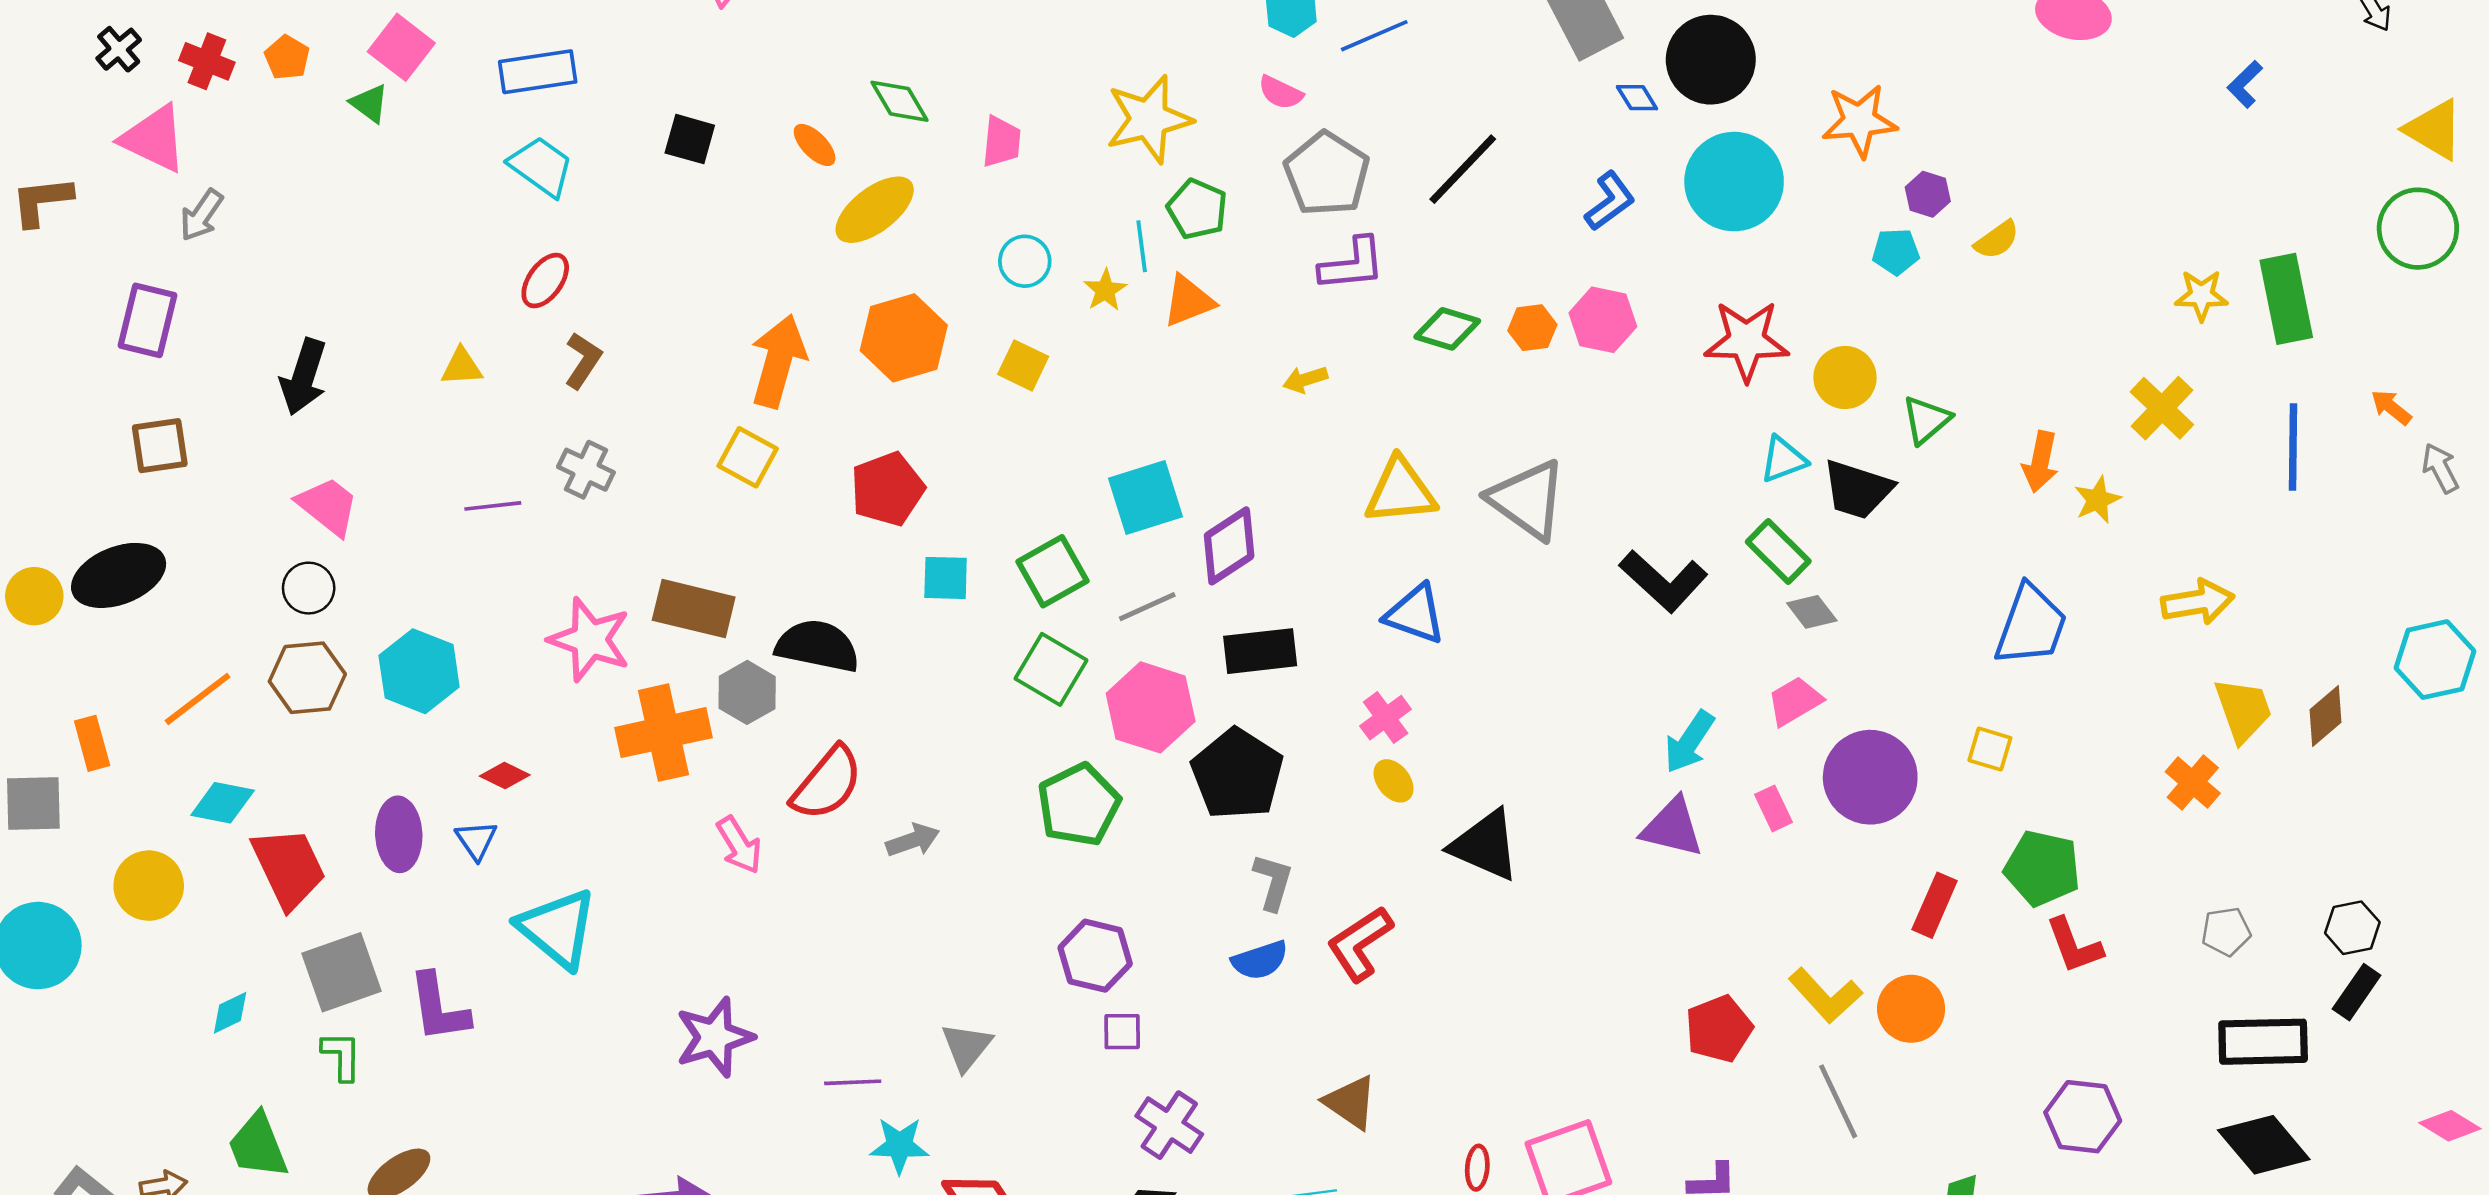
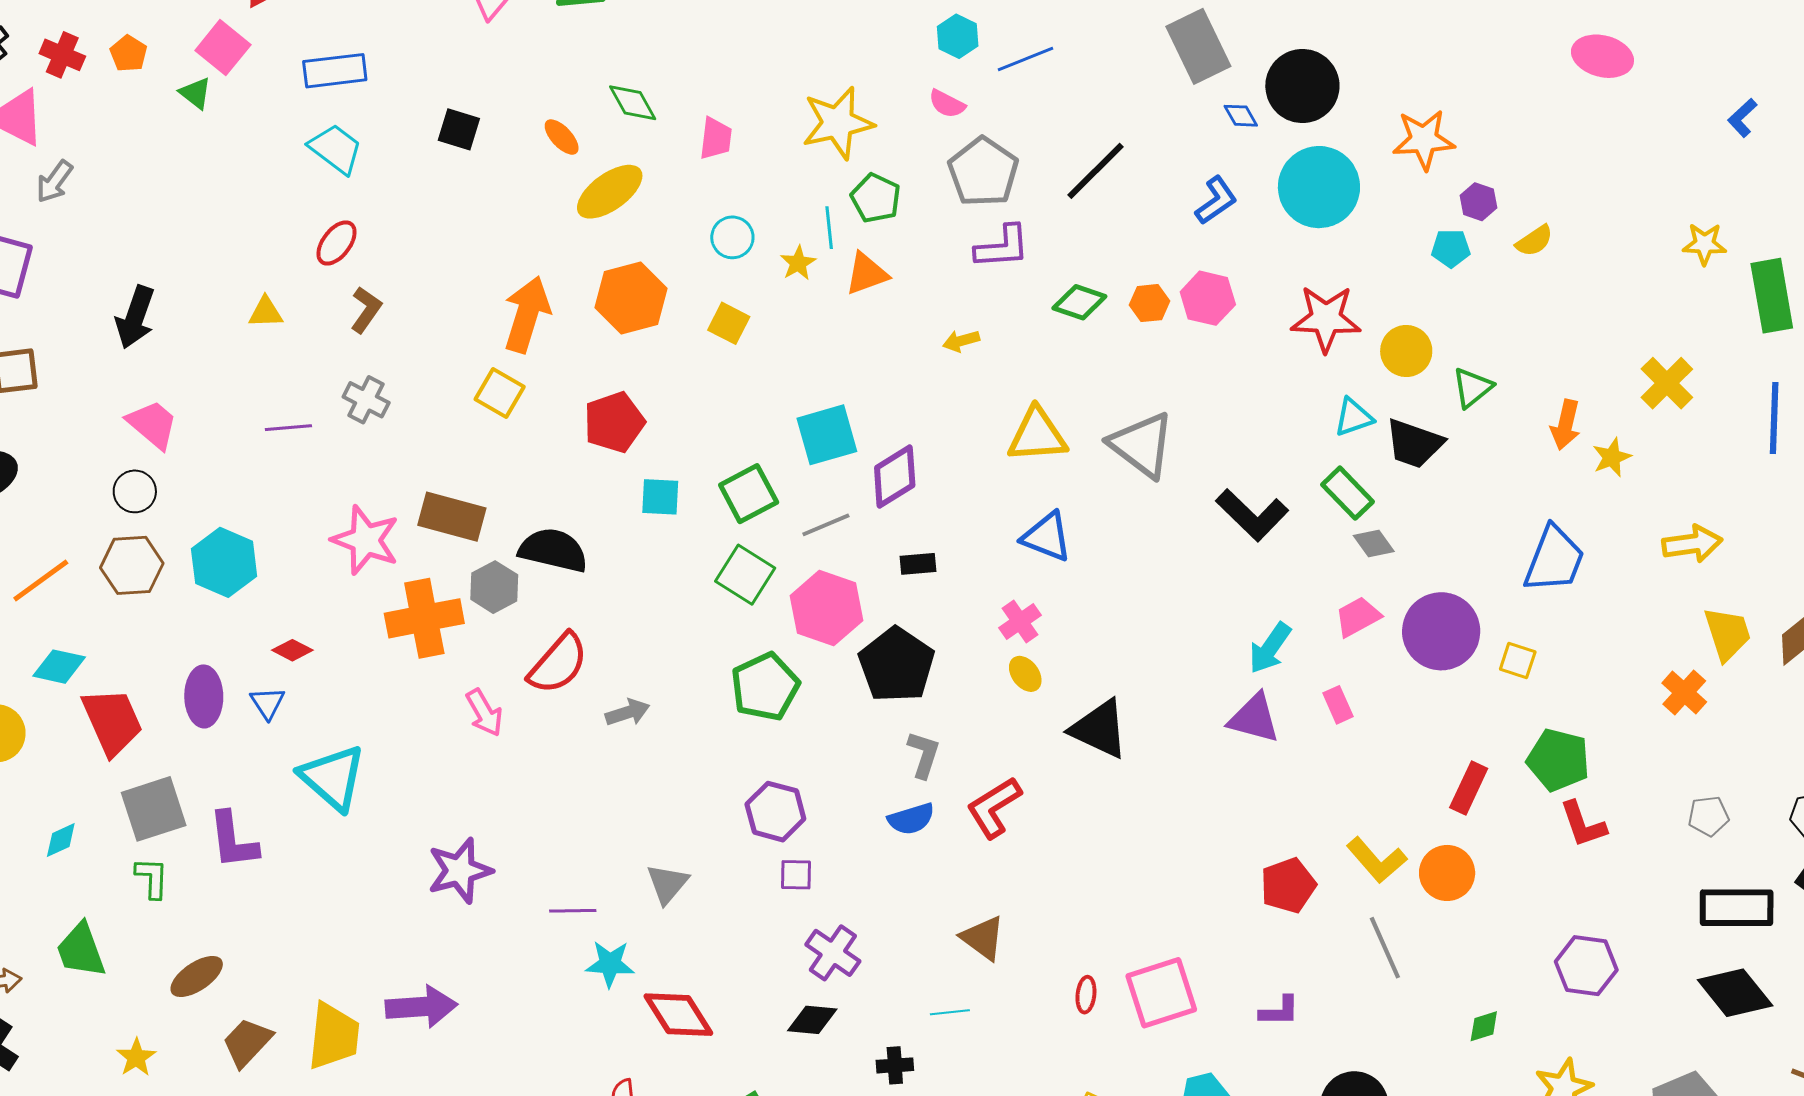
yellow star: (2201, 295) -> (1704, 244), moved
black rectangle: (1260, 651) -> (918, 564), size x0.6
purple circle: (1870, 777) -> (1441, 631), moved

